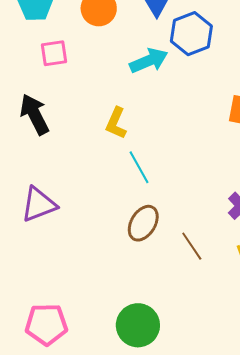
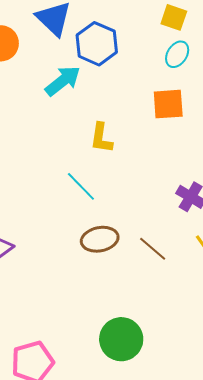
yellow L-shape: (116, 123) -> (101, 138), moved
brown ellipse: (143, 223) -> (100, 239), turned 63

